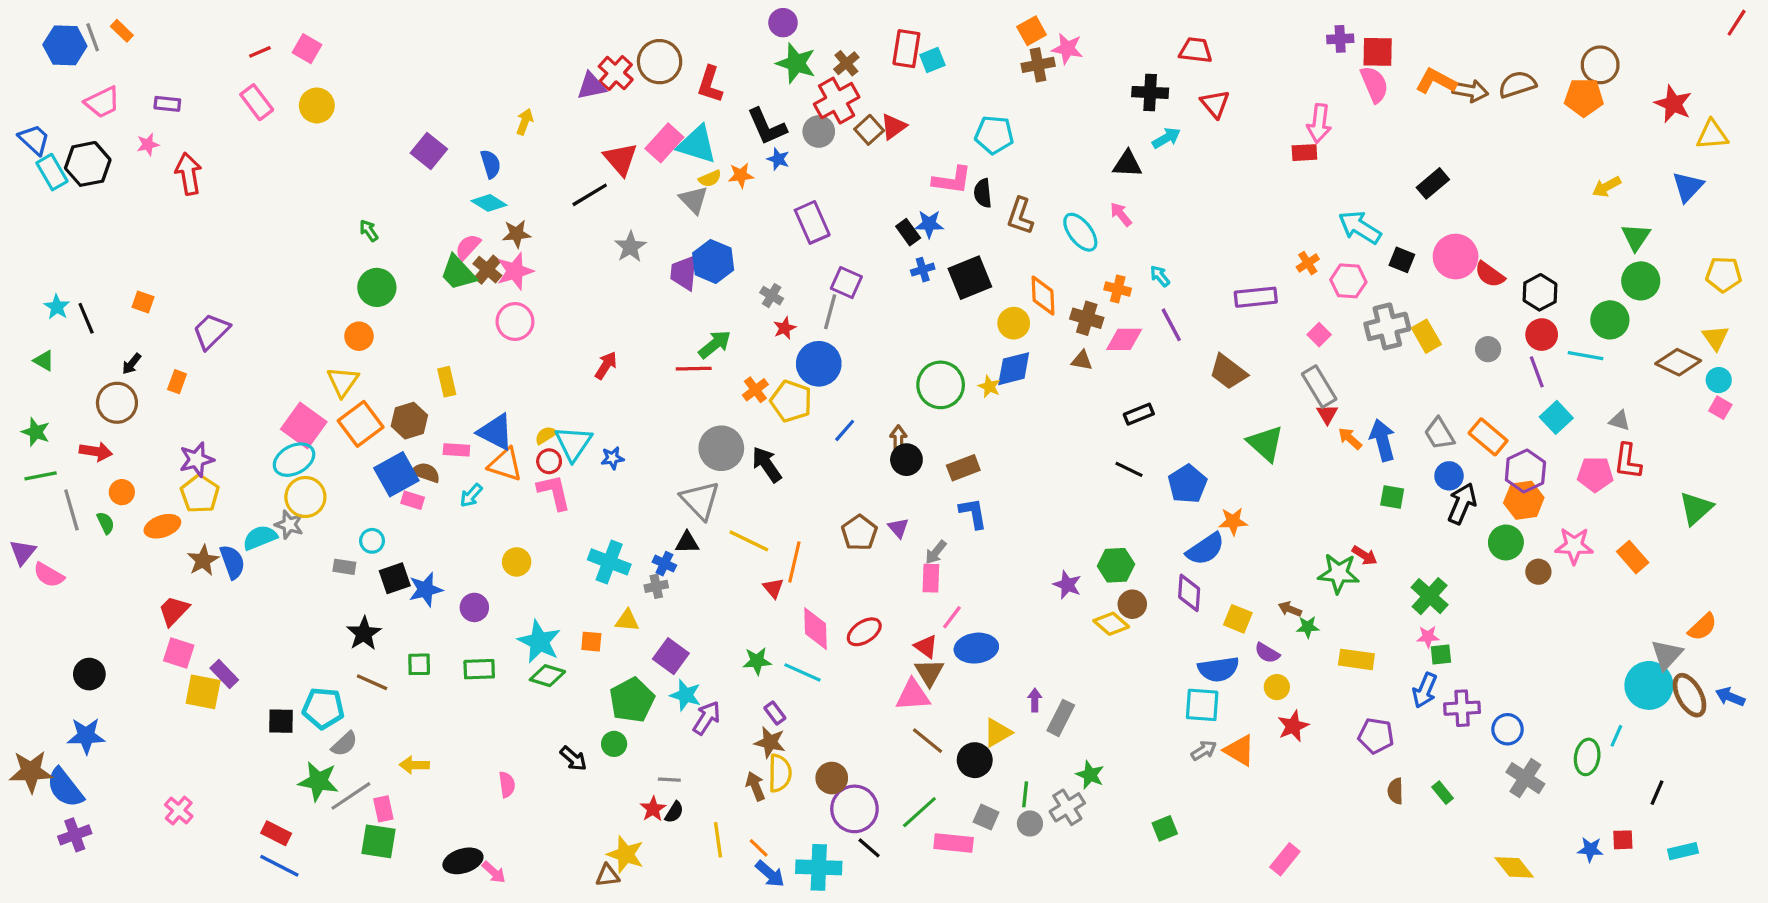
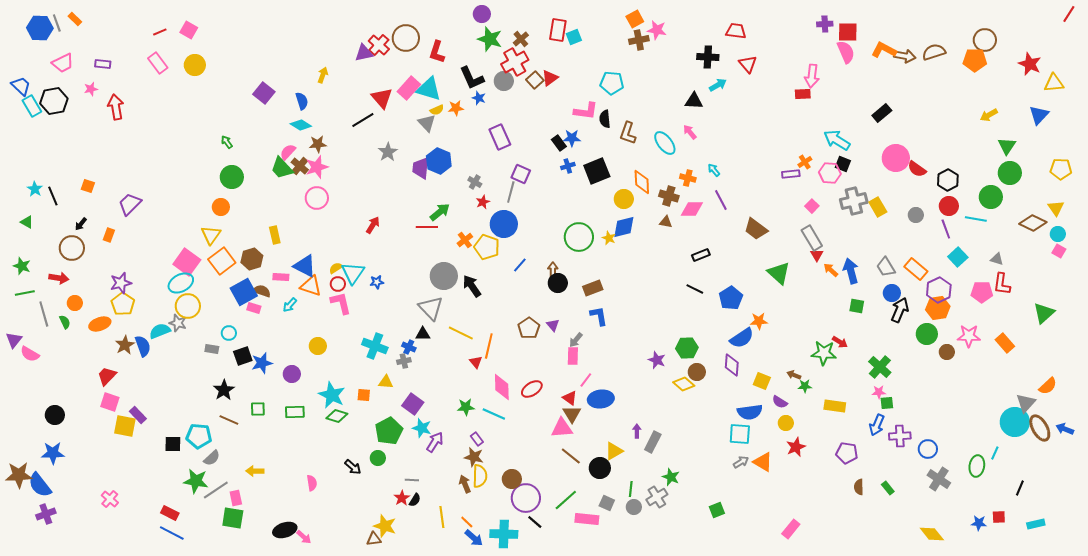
black square: (1402, 260) -> (843, 164), moved
purple rectangle: (1256, 297) -> (791, 174), moved, size x0.7

